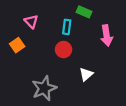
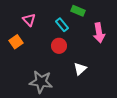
cyan rectangle: (67, 27) -> (62, 25), turned -48
gray star: (44, 88) -> (41, 82), turned 30

